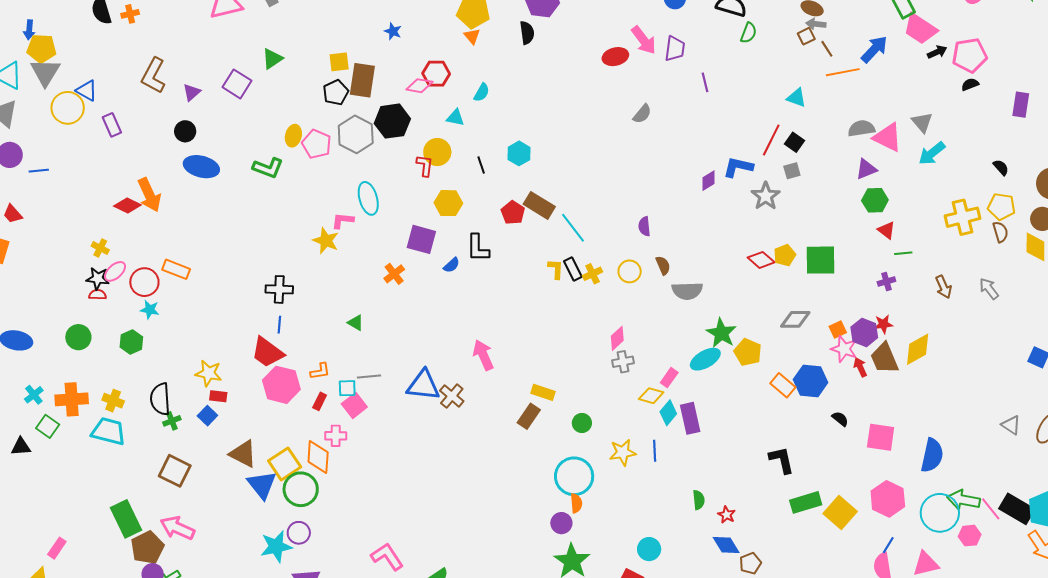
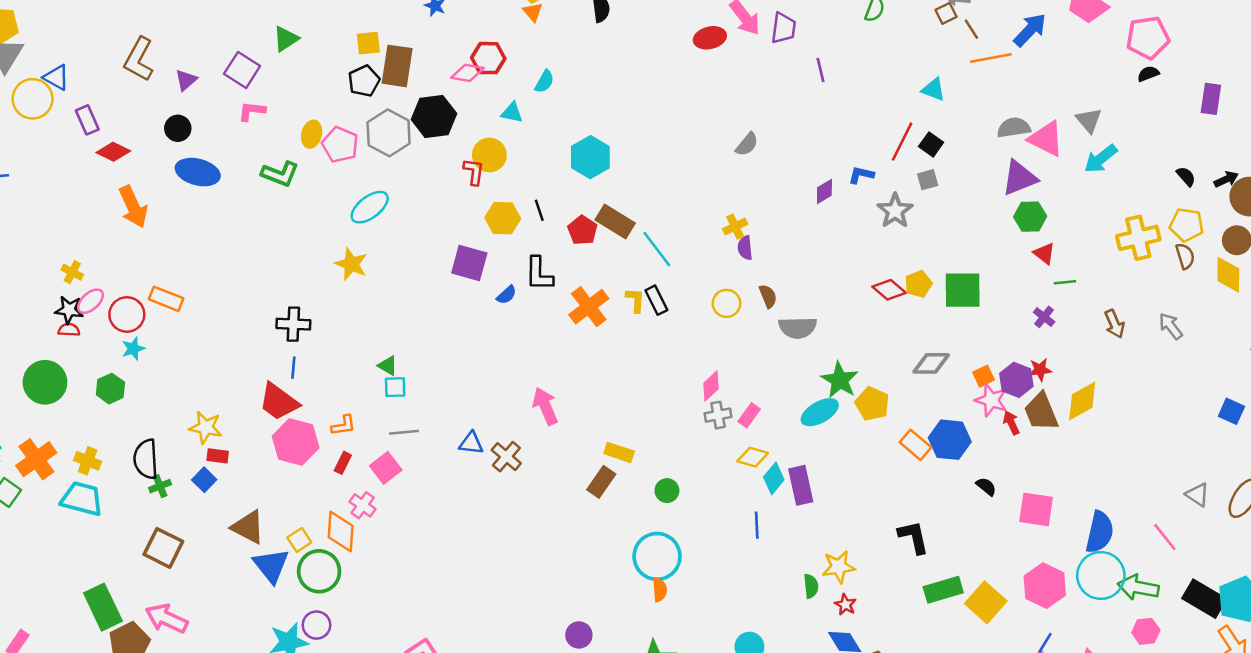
black arrow: (937, 52) -> (1226, 179), moved
gray semicircle: (642, 114) -> (747, 144), moved
cyan hexagon: (519, 153) -> (590, 157), size x1.4
black line: (481, 165) -> (539, 210), moved
blue L-shape: (738, 167) -> (861, 175), size x0.7
purple triangle: (866, 169) -> (1019, 178), size x1.4
cyan ellipse: (368, 198) -> (370, 207), moved, turned 68
red diamond: (127, 206) -> (113, 152), moved
pink L-shape: (343, 221) -> (252, 111), moved
orange cross: (394, 274) -> (589, 307), moved, size x1.5
yellow cross: (593, 274) -> (735, 227), moved
purple cross: (886, 282) -> (1044, 317), turned -36
cyan star: (150, 310) -> (133, 349), turned -30
green circle: (78, 337) -> (45, 382), size x1.4
pink rectangle: (669, 378) -> (749, 415), moved
blue triangle: (423, 385) -> (471, 443), size x0.6
cyan square: (347, 388) -> (395, 387), moved
orange cross: (72, 399) -> (36, 459), turned -32
pink cross: (336, 436) -> (363, 505), turned 35
yellow star: (623, 452) -> (839, 567), moved
yellow square: (285, 464) -> (299, 540), size x0.6
pink line: (991, 509) -> (1165, 537), moved
cyan circle: (940, 513) -> (1101, 575), moved
purple circle: (561, 523) -> (579, 635), moved

